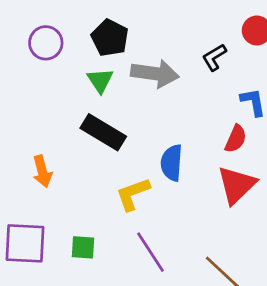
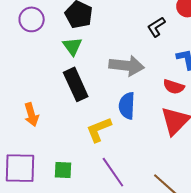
gray arrow: (155, 73) -> (127, 66), moved
black rectangle: (103, 132) -> (76, 84), turned 36
red semicircle: (236, 139) -> (174, 87), turned 85

